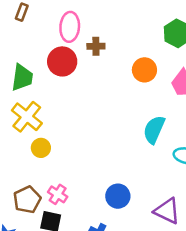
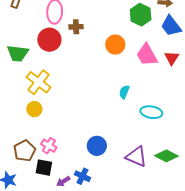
green trapezoid: (22, 77) -> (18, 53), turned 90
yellow cross: (27, 117) -> (39, 82), moved
cyan semicircle: (154, 130) -> (124, 92), size x0.6

